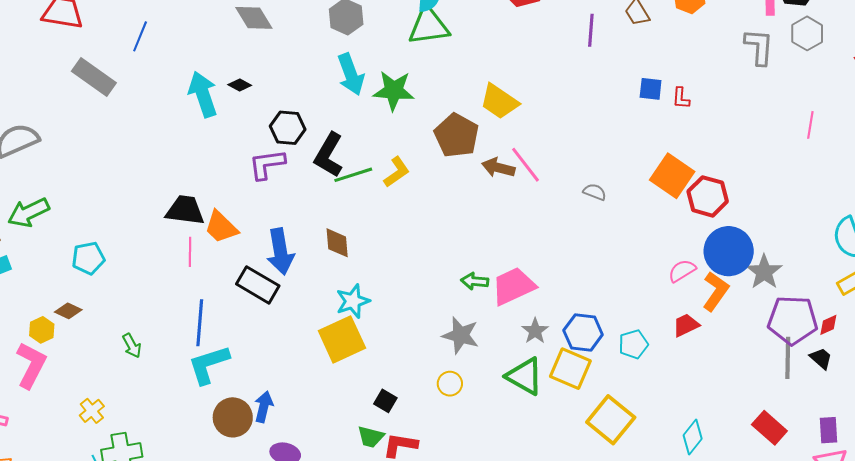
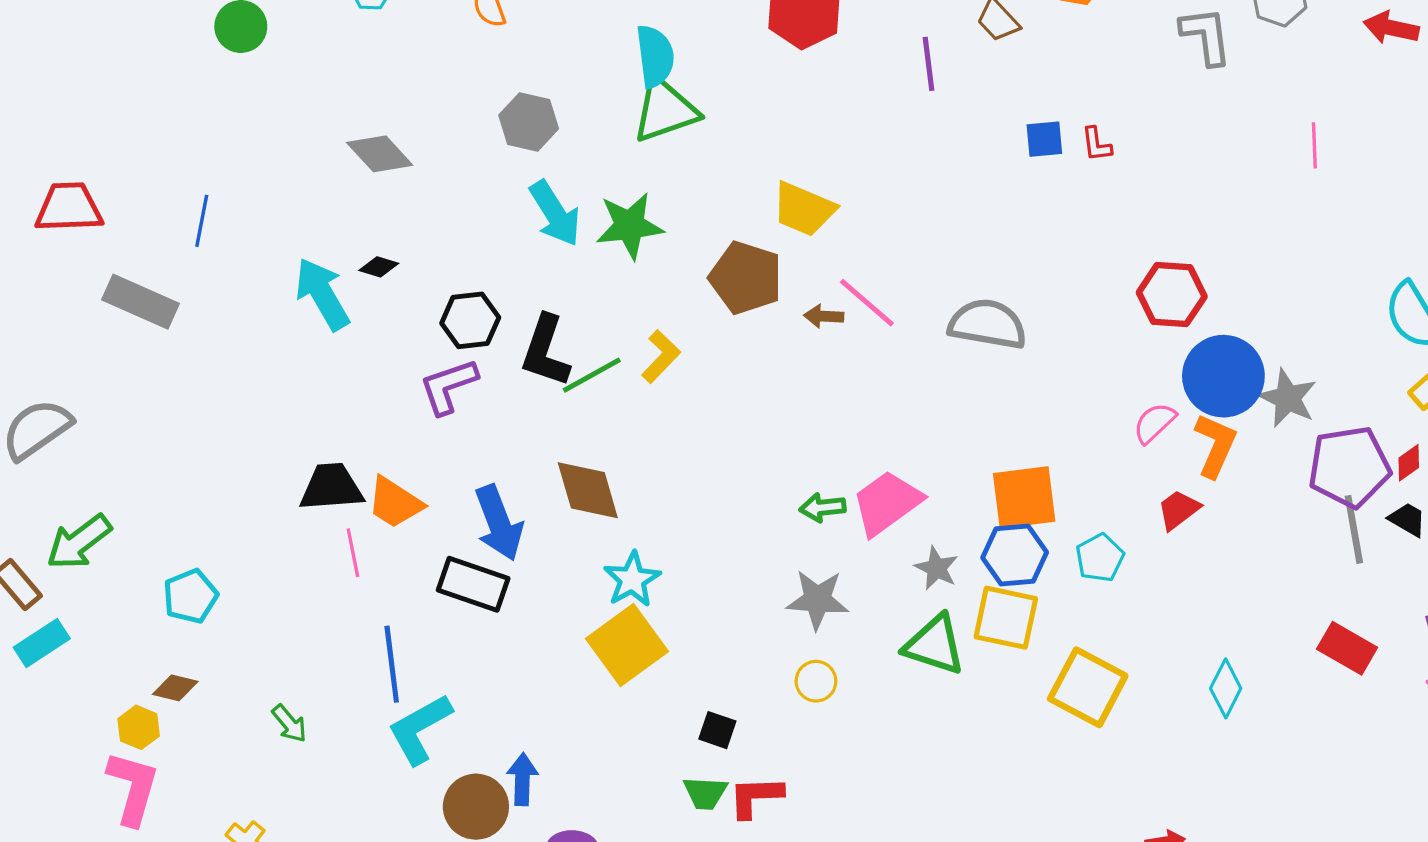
brown arrow: (498, 168) -> (824, 316), size x0.7
orange square: (672, 176) -> (1024, 497), moved, turned -30
gray semicircle: (595, 192) -> (988, 324), size x2.0
brown diamond: (337, 243) -> (588, 490), size x1.4

